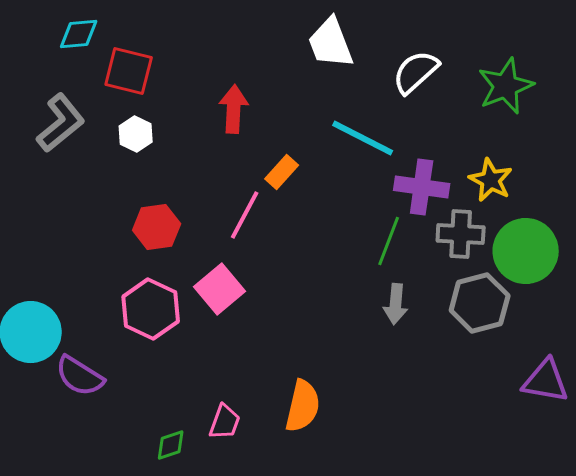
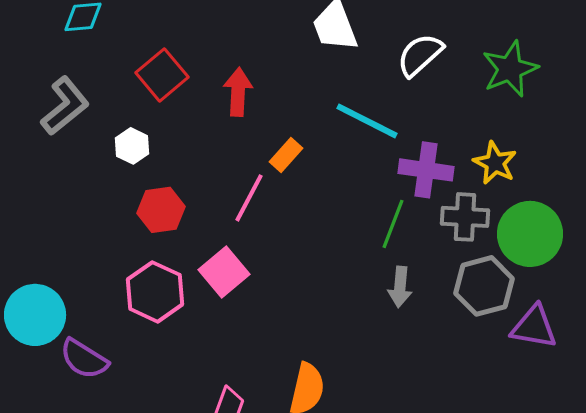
red square: (129, 71) -> (162, 75), moved, turned 36
white hexagon: (136, 134) -> (132, 146), moved
purple triangle: (546, 381) -> (534, 327), moved

